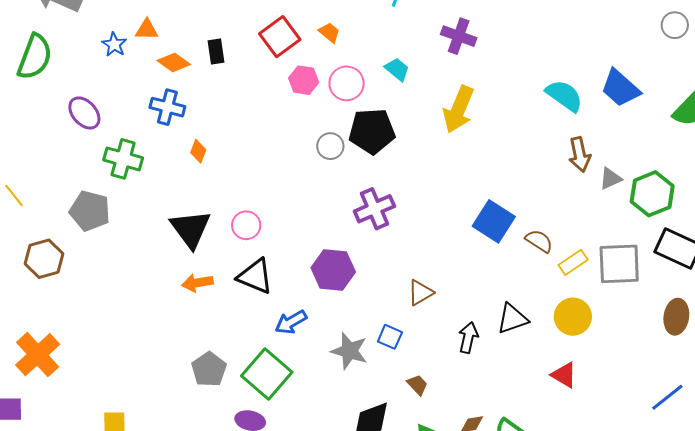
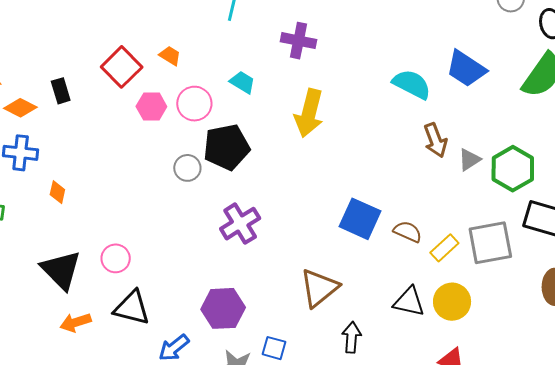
purple hexagon: (333, 270) -> (223, 308), moved
brown triangle: (420, 293) -> (319, 288), moved, size x1.5
black triangle: (512, 319) -> (409, 302), moved, turned 40

